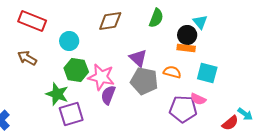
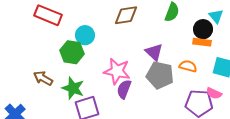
brown arrow: (27, 58) -> (43, 78), moved
green hexagon: (76, 70) -> (72, 52), moved

